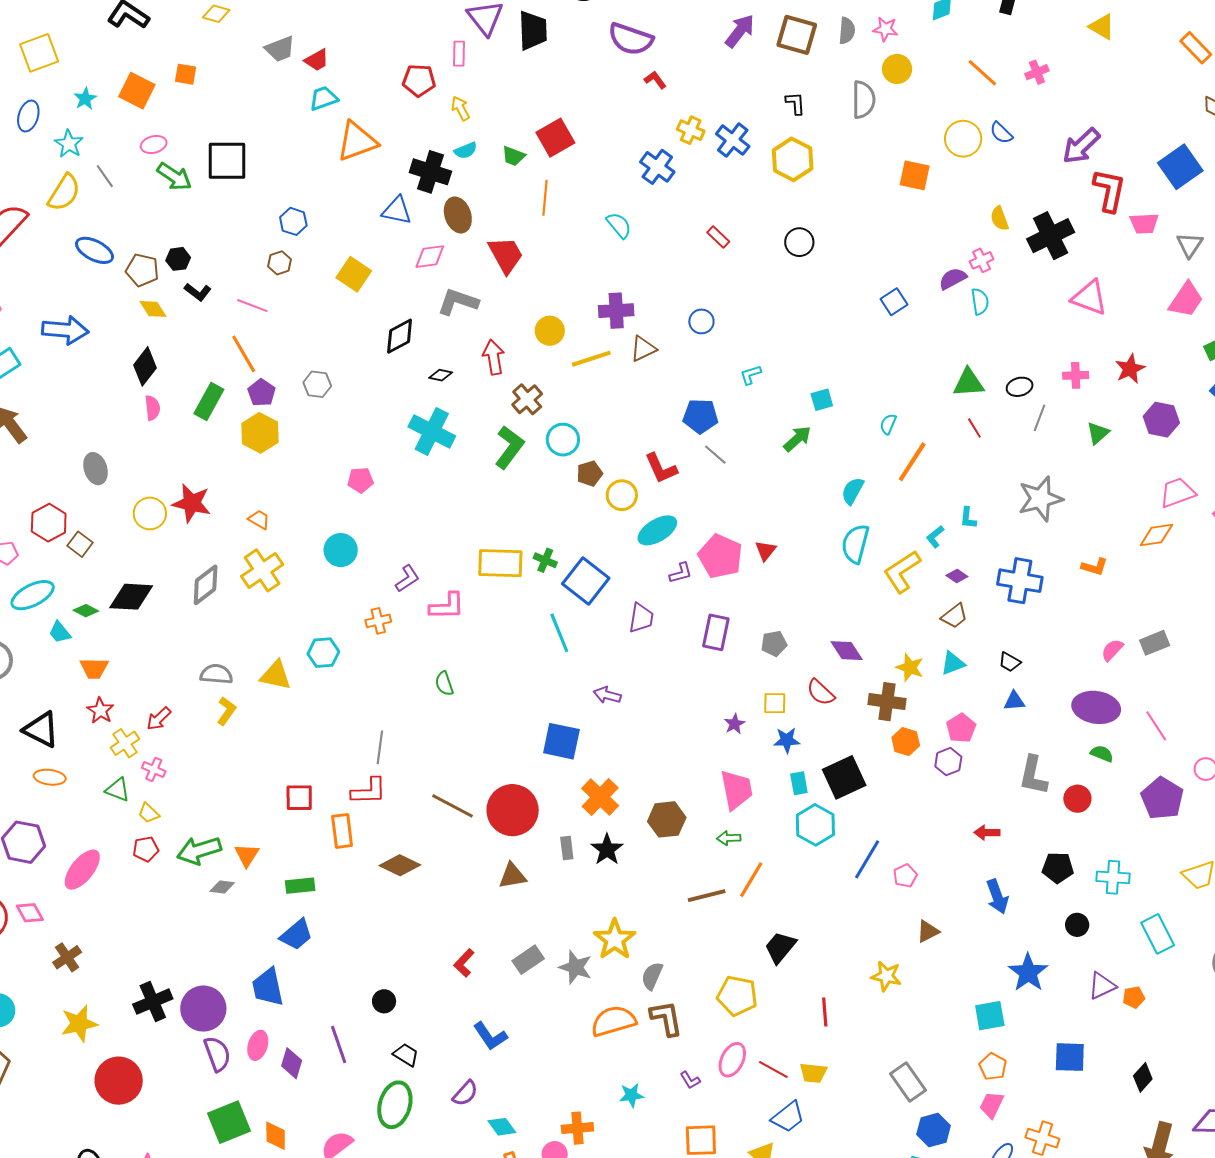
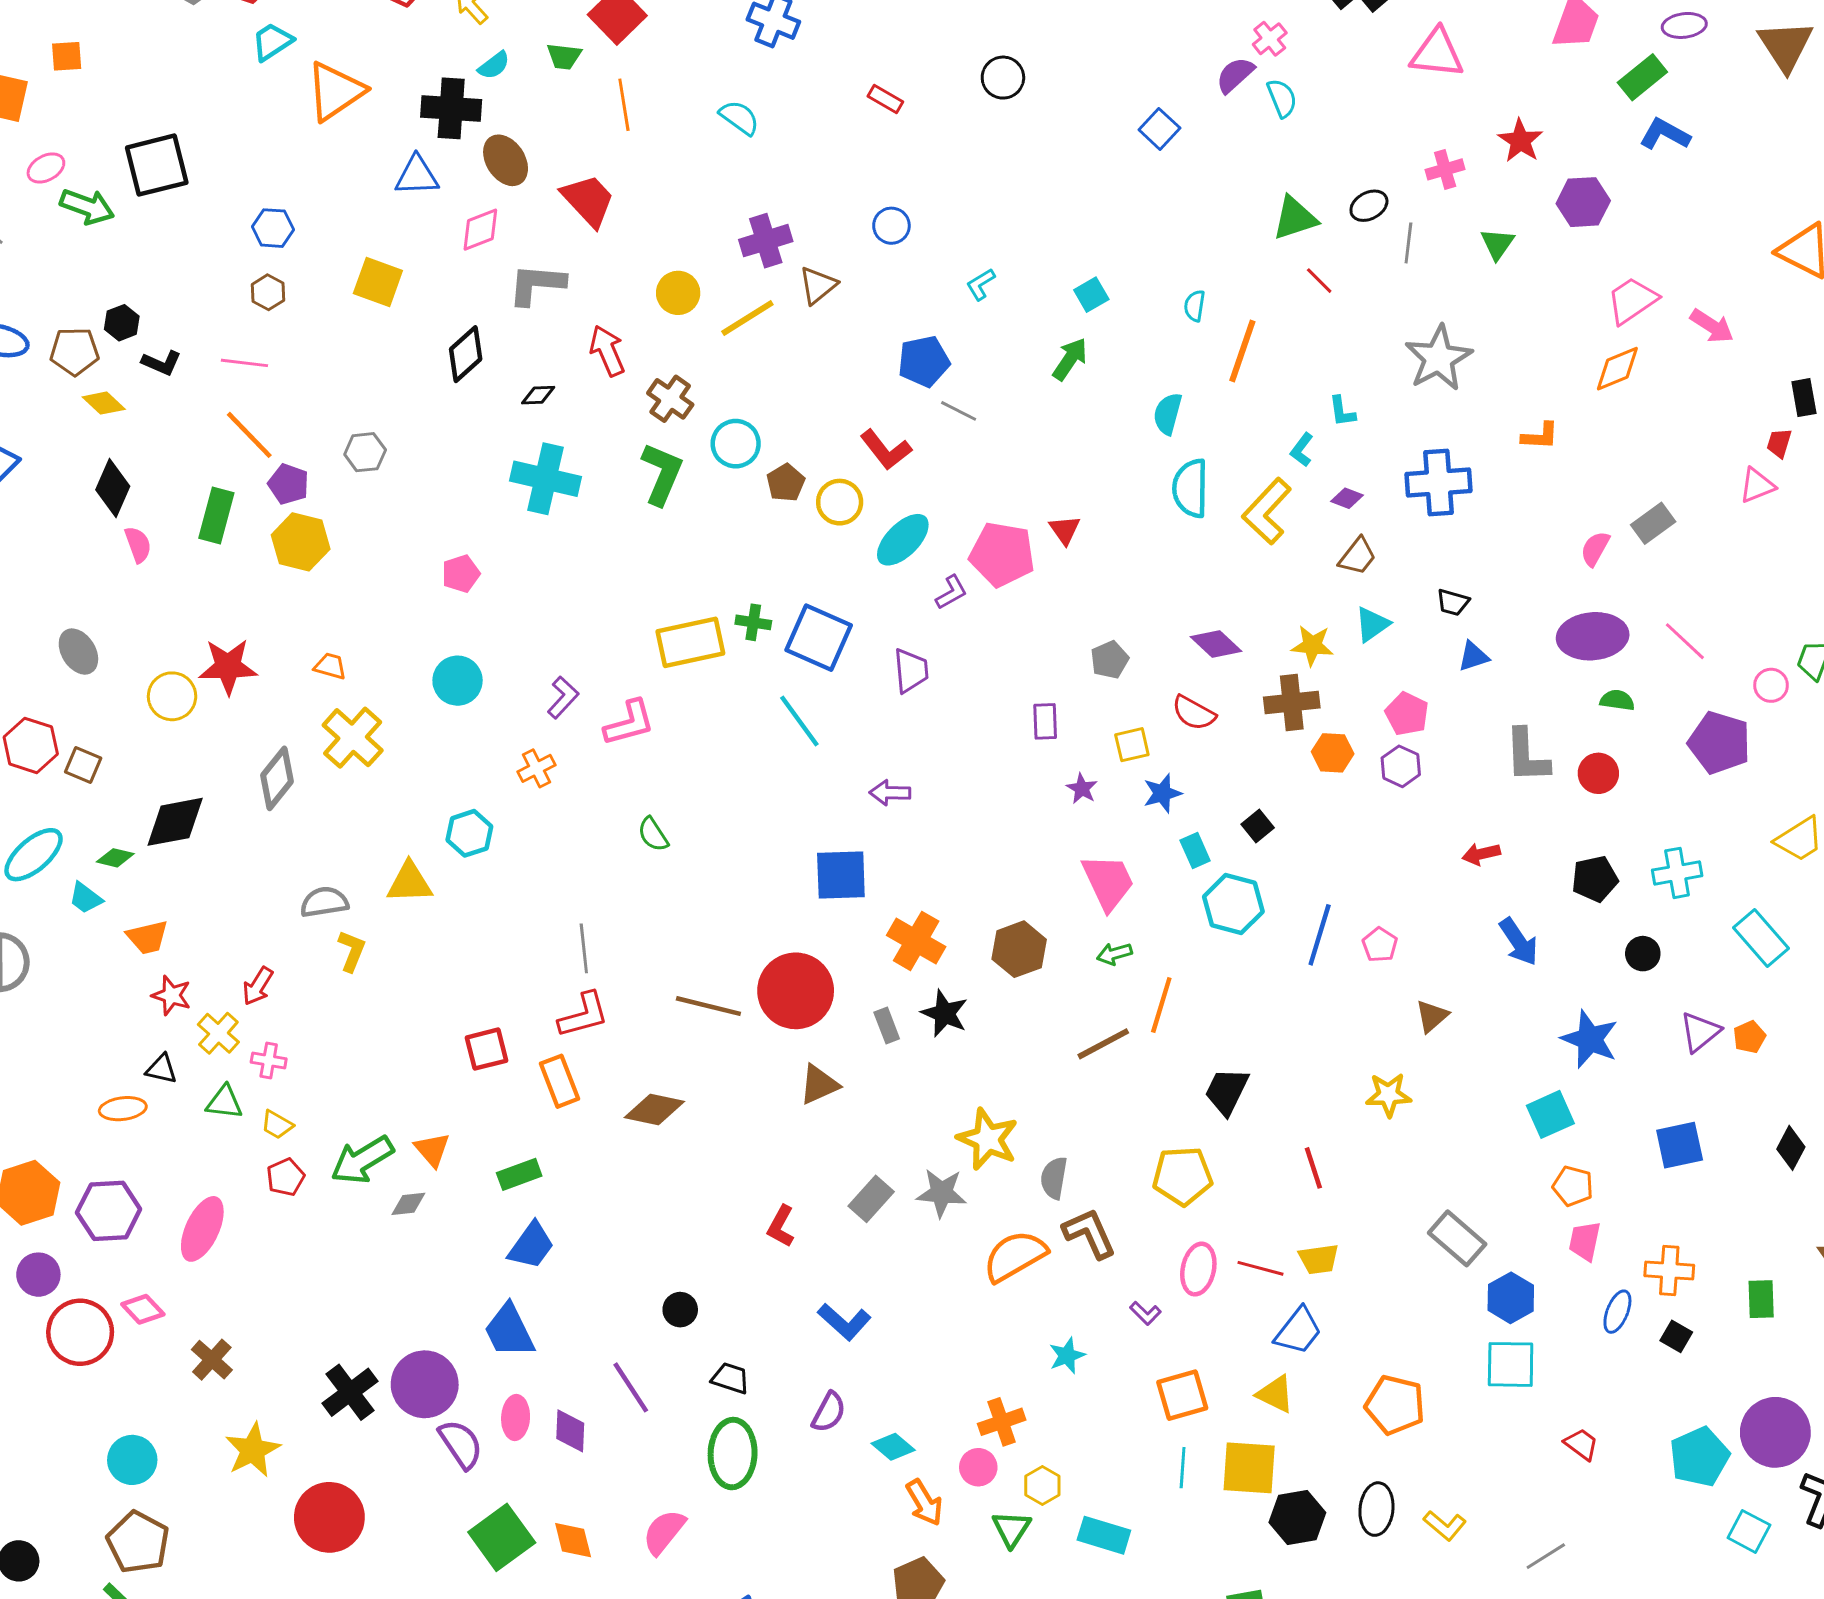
purple rectangle: (716, 632) -> (1045, 721), moved, size x0.7
black triangle: (41, 730) -> (162, 1069), moved, size x0.6
black square: (844, 777) -> (1258, 826), size x0.5

